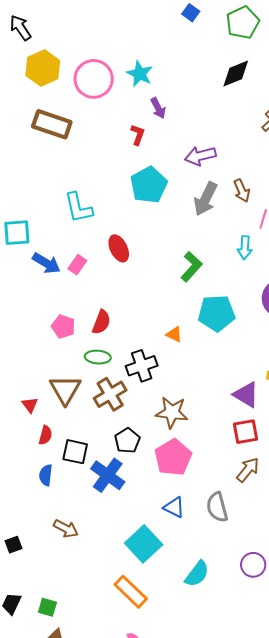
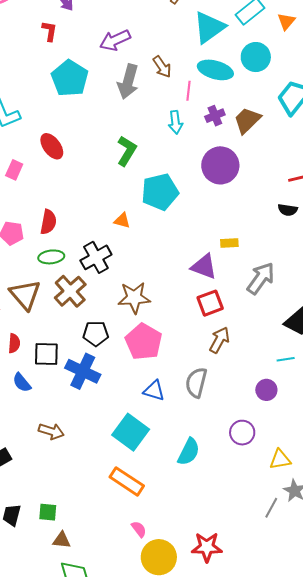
black pentagon: (127, 441) -> (96, 334), turned -30
blue semicircle: (46, 475) -> (22, 383), turned -35
gray semicircle: (217, 507) -> (196, 382), turned 40

